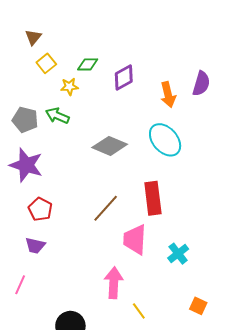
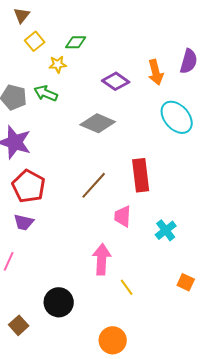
purple diamond: (124, 77) -> (116, 81), moved, turned 64
cyan ellipse: (165, 140) -> (177, 117), moved
red pentagon: (40, 209) -> (29, 186), size x1.4
pink trapezoid: (135, 239) -> (123, 216), size x0.7

